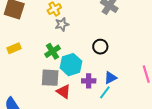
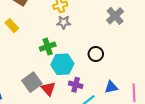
yellow rectangle: (14, 48) -> (12, 26), moved, turned 56
gray square: (50, 78) -> (32, 82), moved, turned 36
blue triangle: (110, 78) -> (111, 87), moved

